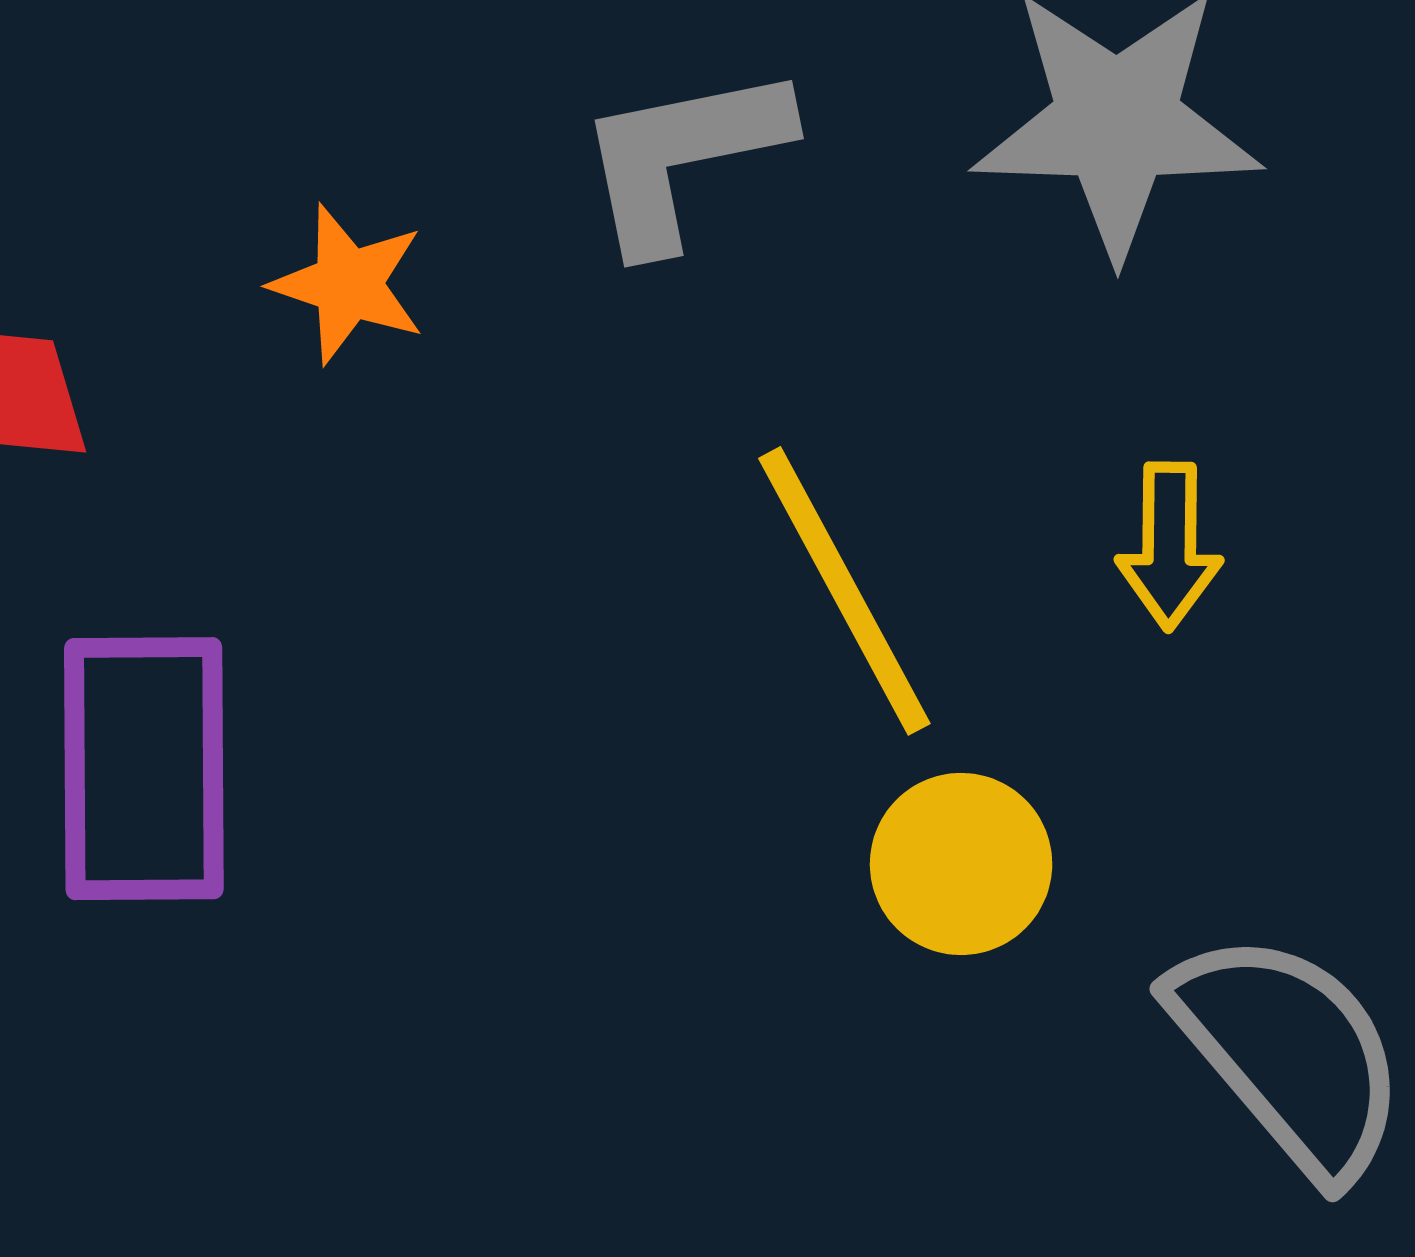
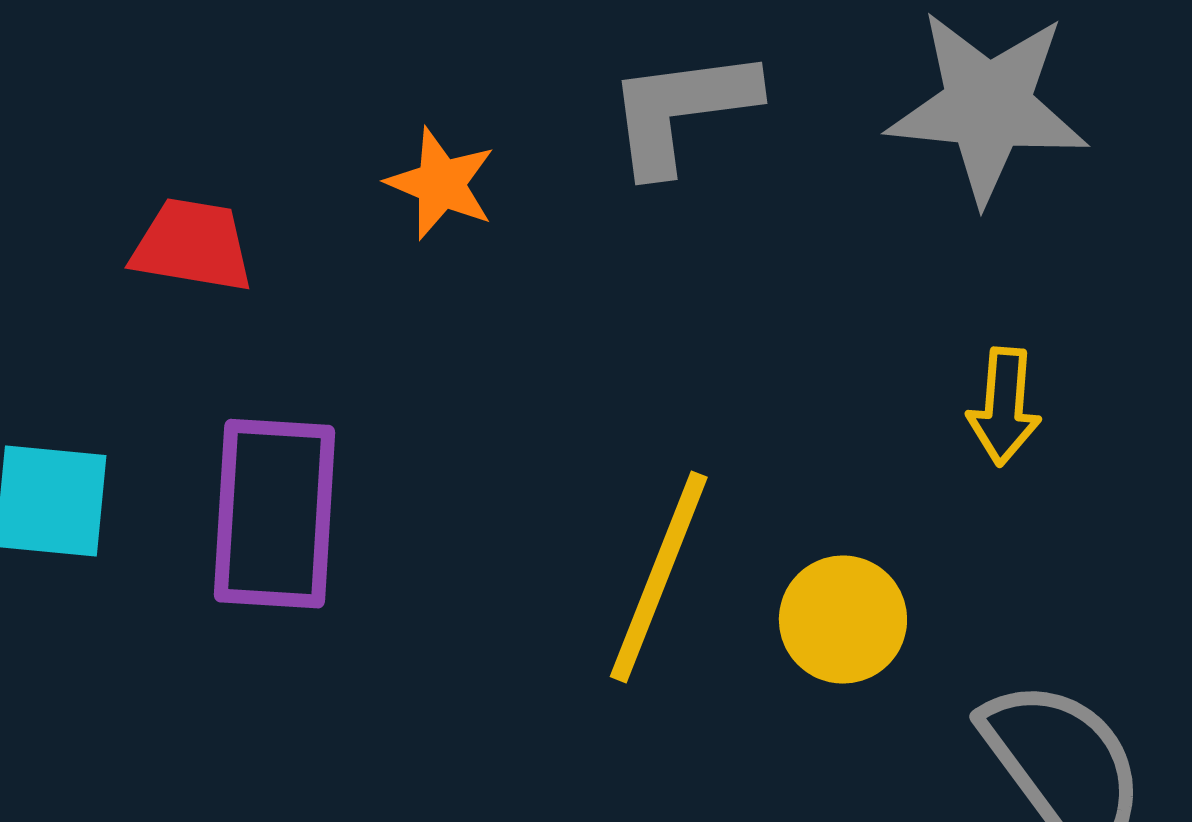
yellow line: (844, 591) -> (659, 577), moved, turned 46

